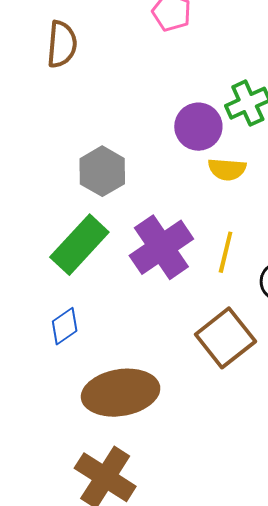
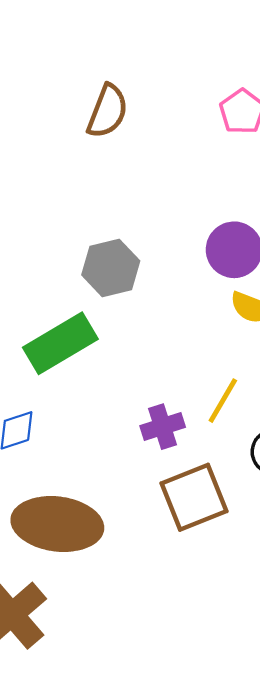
purple cross: (161, 247) -> (163, 427), moved, size x0.6

